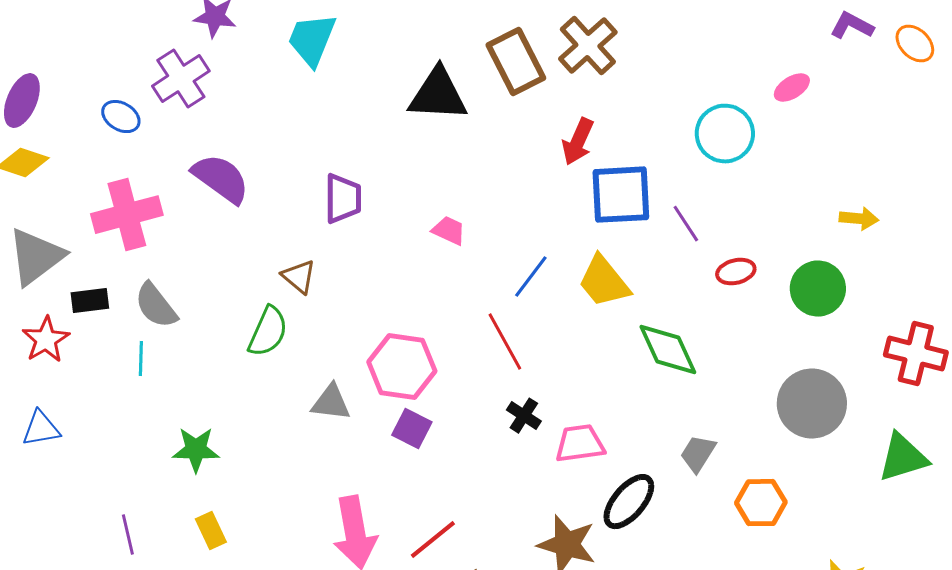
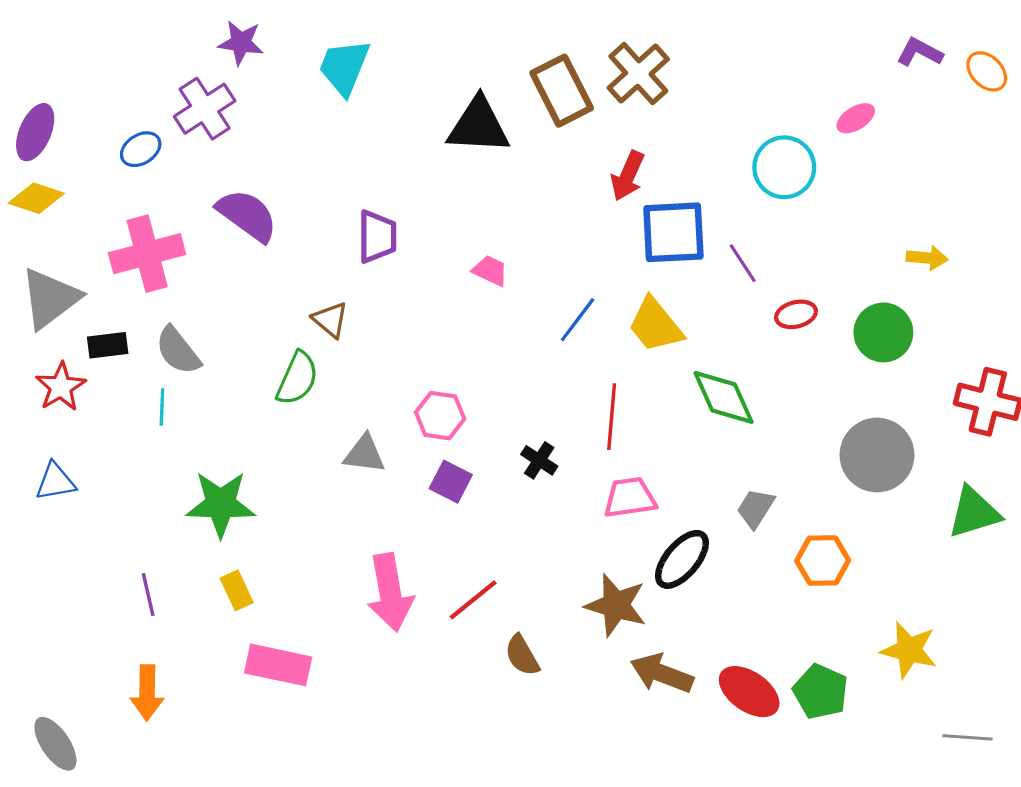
blue ellipse: (121, 117) -> (141, 149), turned -63
red line: (505, 342) -> (612, 417), moved, turned 34
pink hexagon: (402, 367) -> (440, 416), size x0.7
black cross: (524, 416) -> (539, 460), moved
green star: (196, 450) -> (221, 504), size x1.4

